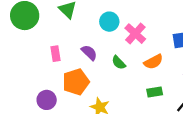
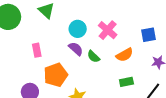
cyan circle: (109, 22) -> (78, 29), moved
purple semicircle: (89, 53) -> (76, 49), moved

